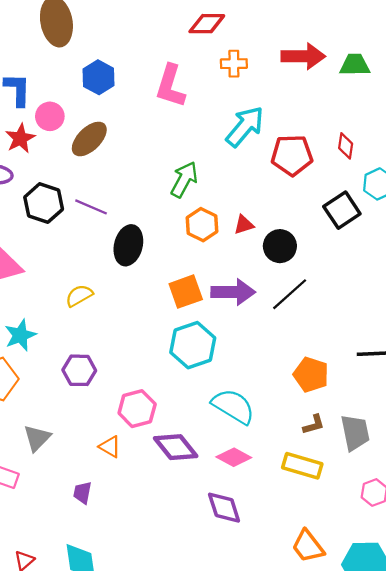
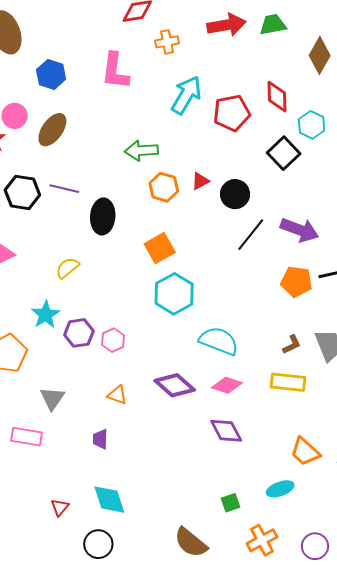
red diamond: (346, 146) -> (277, 97), size x1.4
green arrow: (184, 180) -> (141, 151), turned -112
purple arrow: (233, 292) -> (300, 230), moved, turned 30
cyan star: (20, 335) -> (46, 315), moved
orange pentagon: (311, 375) -> (296, 282), moved
pink hexagon: (137, 409) -> (113, 340), moved, size x0.7

